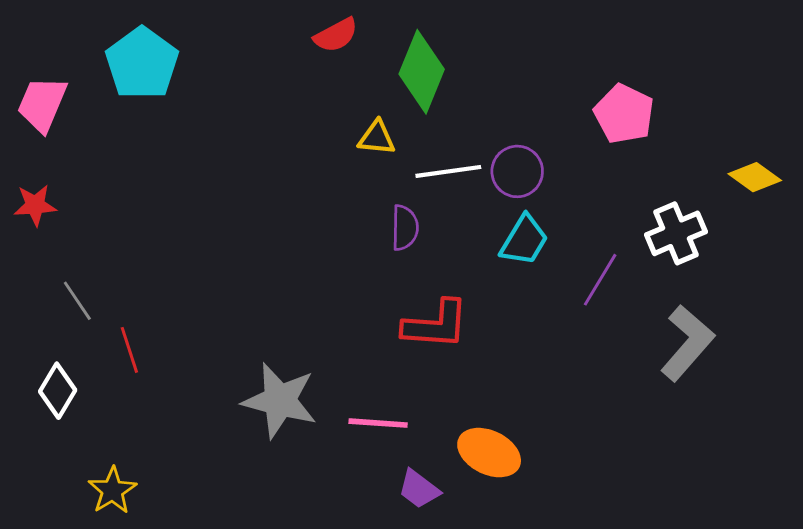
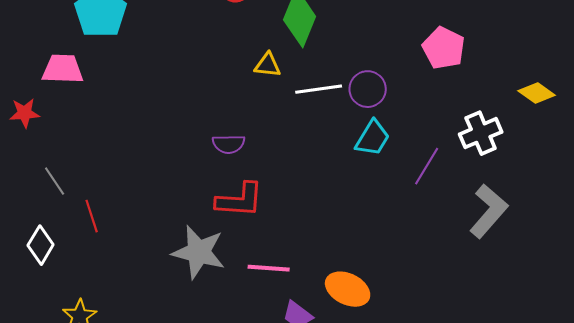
pink trapezoid: (42, 104) -> (63, 69), moved, turned 69
purple semicircle: (405, 228) -> (229, 144), moved, turned 88
red L-shape: (436, 325) -> (240, 200), moved

